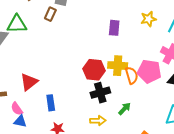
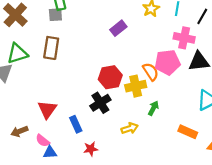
brown rectangle: (50, 14) -> (51, 48), moved, size x1.5
purple rectangle: (114, 28) -> (118, 28), turned 63
yellow cross: (118, 66) -> (136, 86), moved
black cross: (100, 93) -> (100, 103), moved

